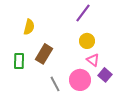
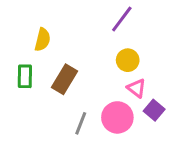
green rectangle: (19, 61) -> (25, 76), moved
gray line: (55, 84) -> (81, 123), turned 49

